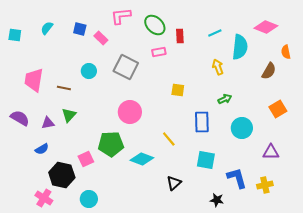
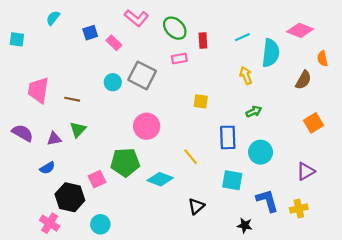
pink L-shape: (121, 16) -> (136, 18), turned -135
cyan semicircle: (47, 28) -> (53, 18), moved
blue square: (80, 29) -> (90, 33), turned -32
cyan circle: (89, 71) -> (113, 82), moved
cyan circle: (242, 128) -> (260, 152), moved
purple triangle: (271, 152) -> (306, 171), turned -30

